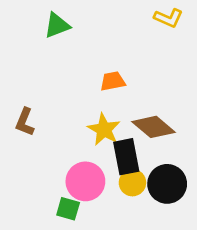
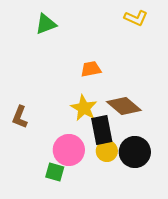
brown L-shape: (25, 122) -> (20, 117), moved

